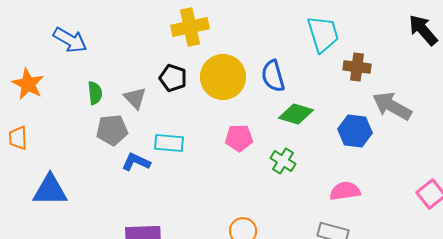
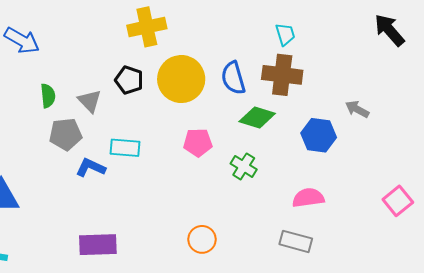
cyan trapezoid: (323, 34) -> (285, 34), size x0.6
brown cross: (357, 67) -> (282, 75), moved, size x1.4
gray arrow: (392, 106) -> (357, 109), size x0.6

